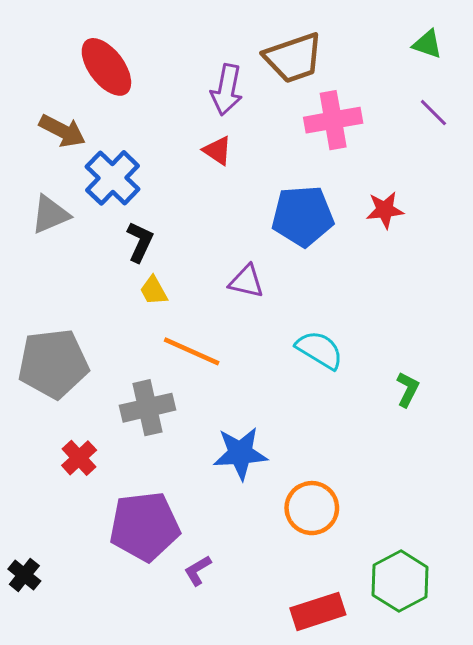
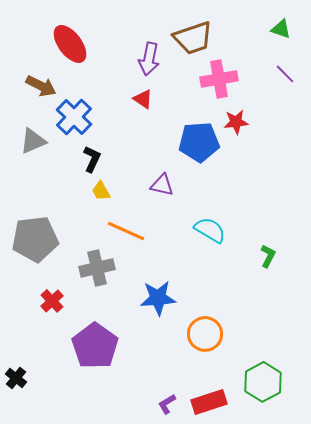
red star: (385, 210) -> (236, 122), moved
purple pentagon: (144, 526) -> (95, 346), turned -30
purple L-shape: (198, 570) -> (167, 404), moved

